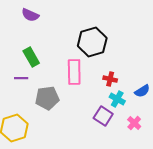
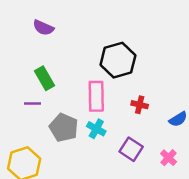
gray pentagon: (47, 98) -> (64, 128), turned 30
cyan cross: (117, 99) -> (96, 129), moved

